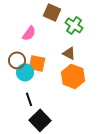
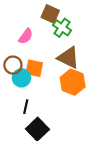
green cross: (74, 25) -> (62, 28), moved
brown triangle: (69, 53) -> (68, 58), size x1.6
black line: (29, 99) -> (26, 107), turned 32

